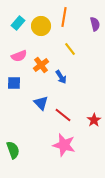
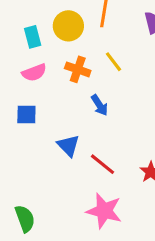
cyan rectangle: (18, 23) -> (33, 37), moved, turned -56
orange cross: (41, 65) -> (78, 69), moved, turned -35

